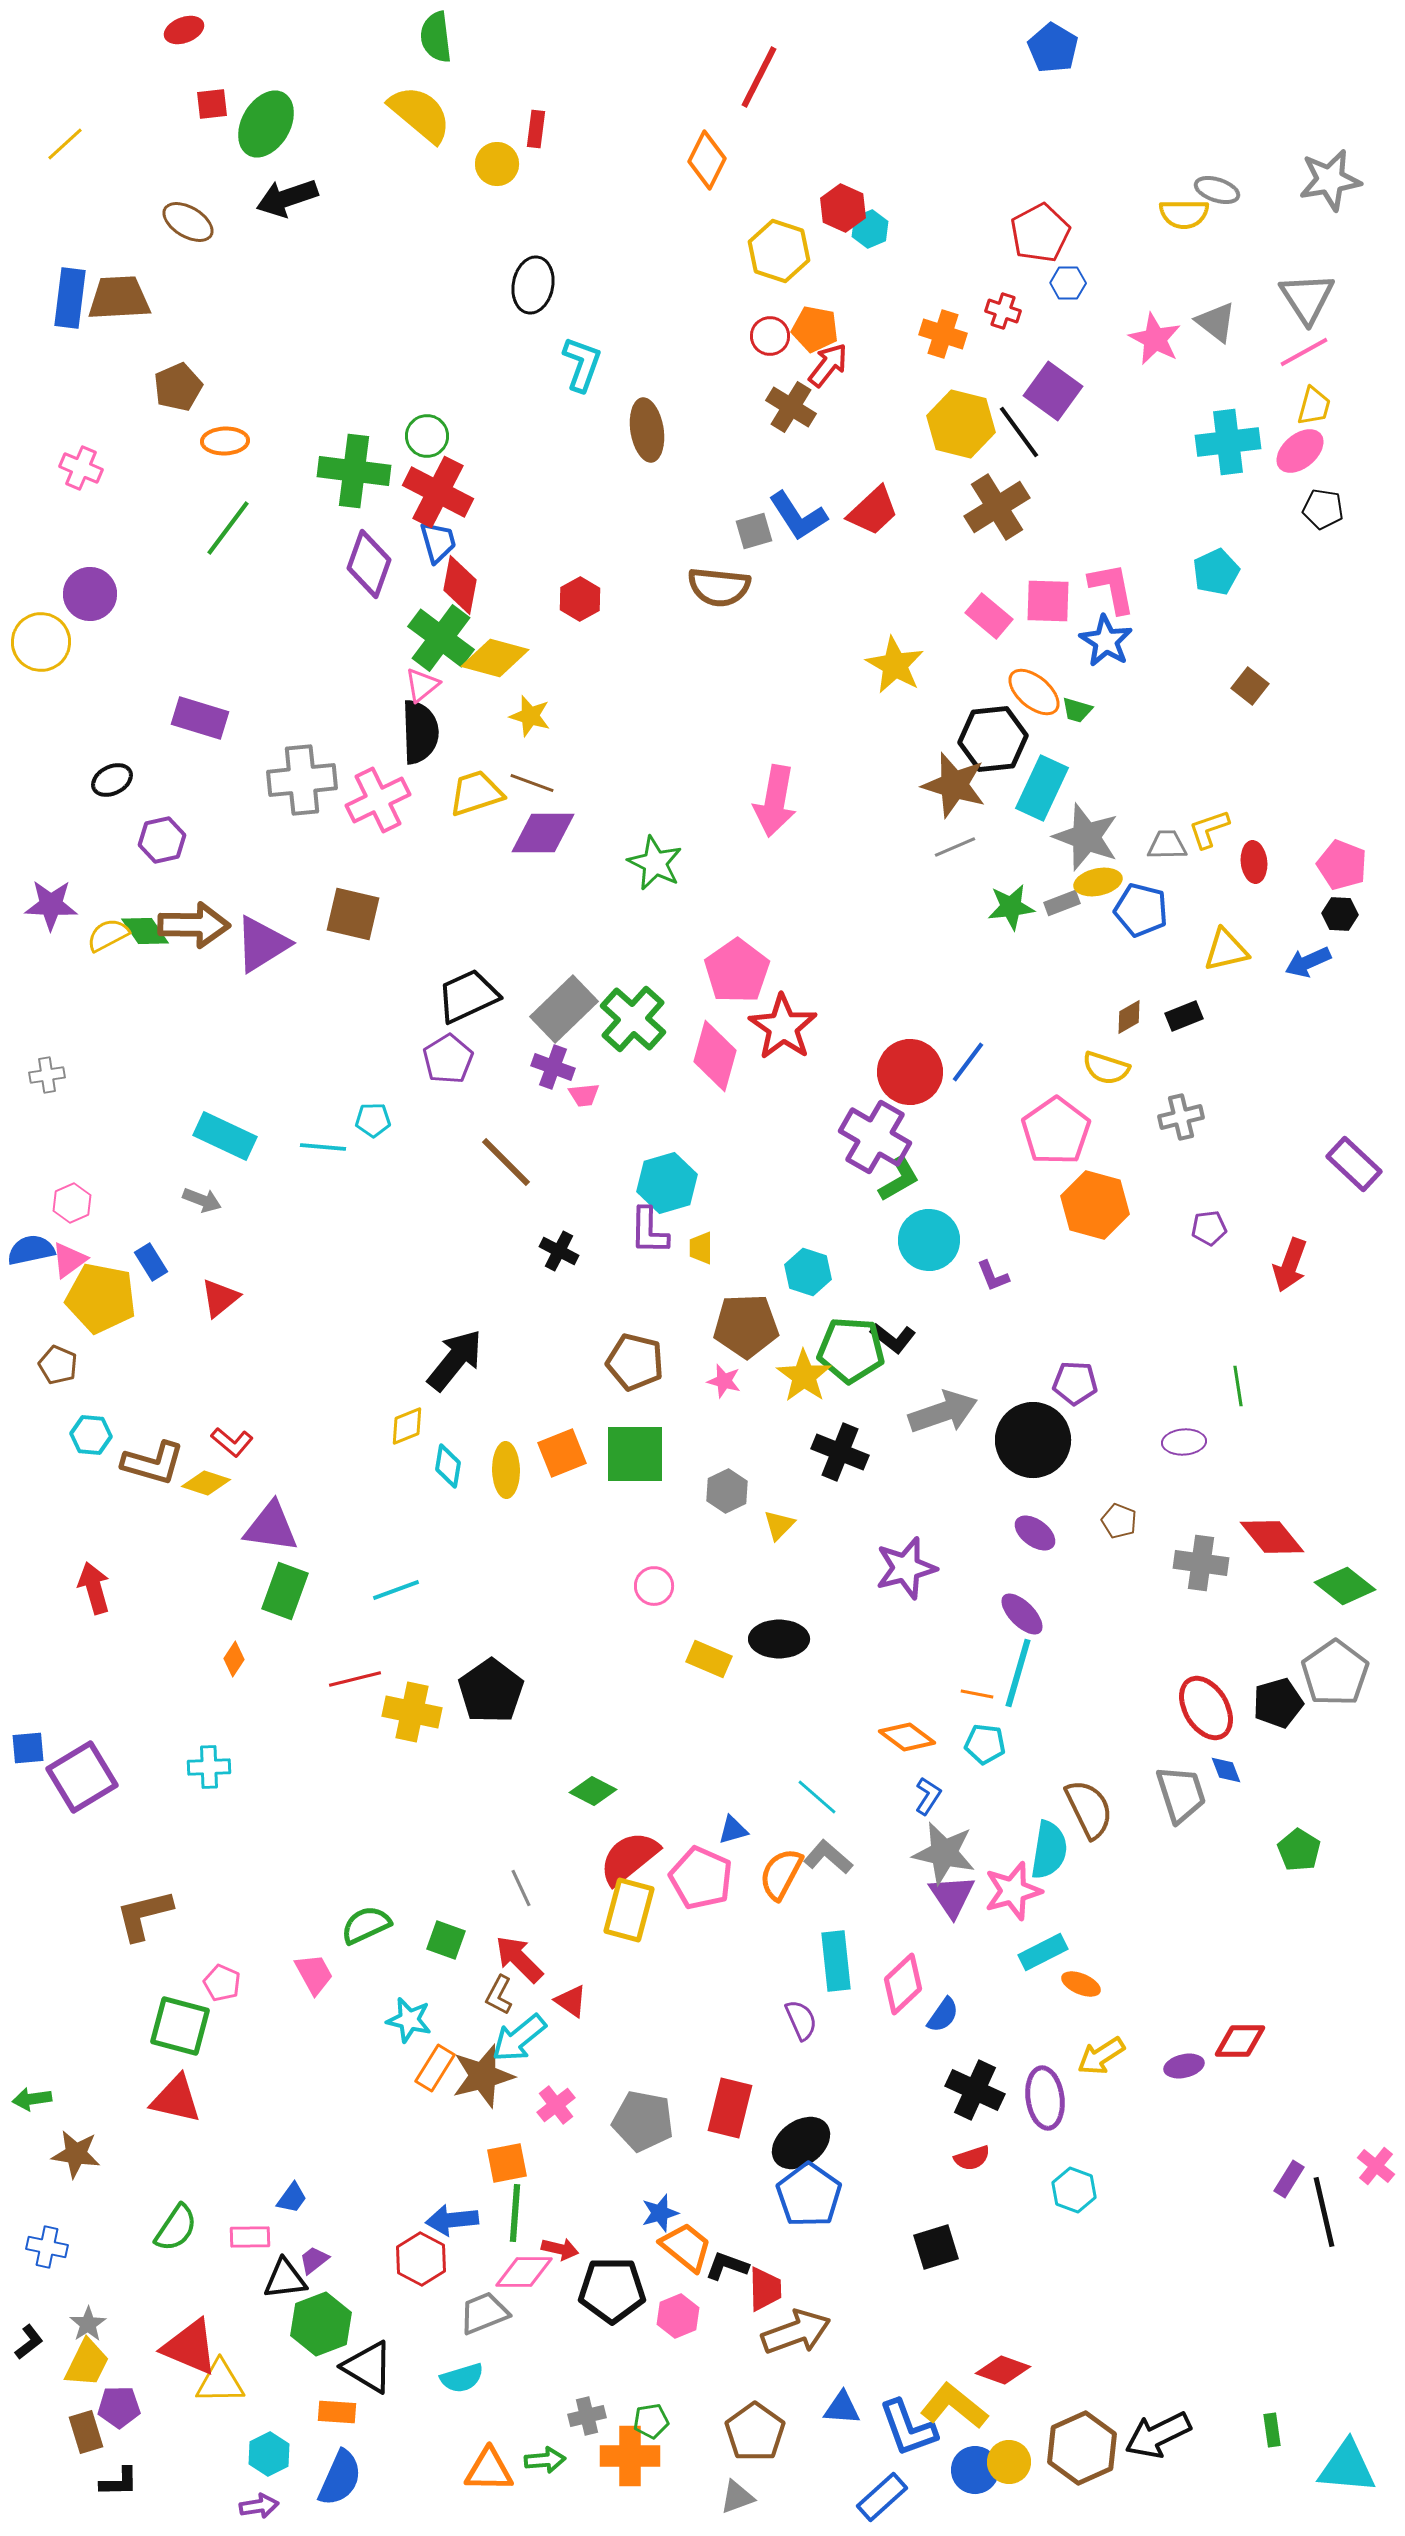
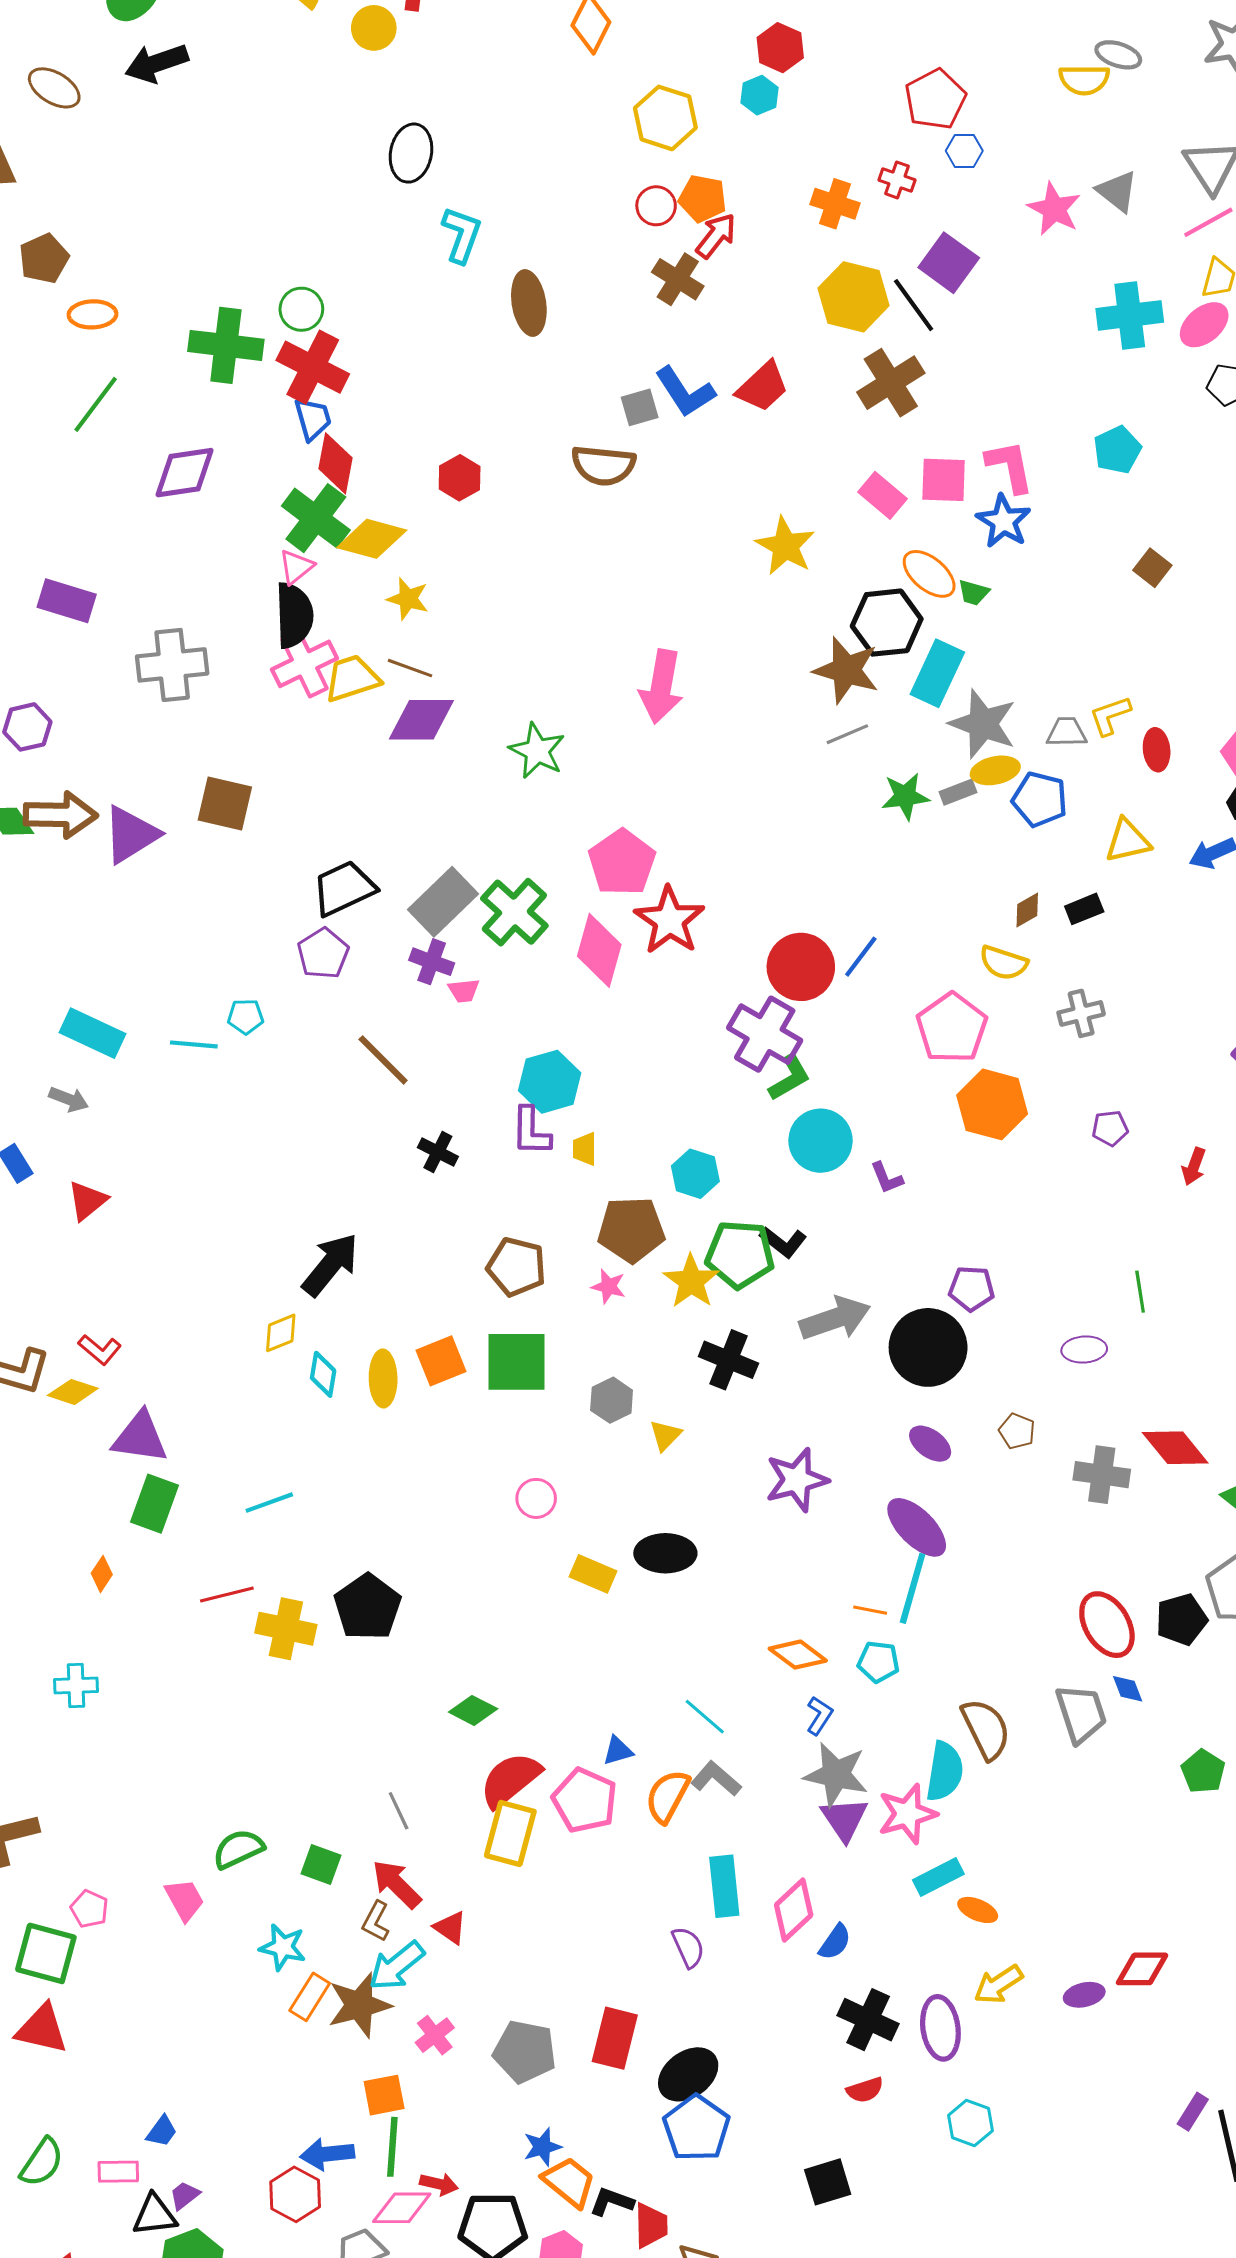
red hexagon: (843, 208) -> (780, 48), moved
purple diamond: (369, 564) -> (185, 473), moved, turned 62
pink cross: (378, 800) -> (304, 664), moved
red arrow: (1290, 1265) -> (1194, 1166), size x0.7
purple ellipse: (1022, 1614) -> (917, 1527), size x1.4

